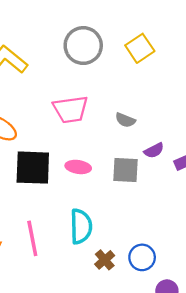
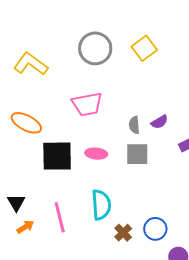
gray semicircle: (125, 120) -> (134, 125), moved, turned 66
purple semicircle: (154, 151) -> (159, 122), moved

